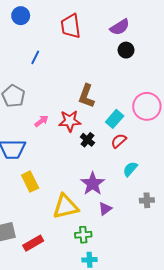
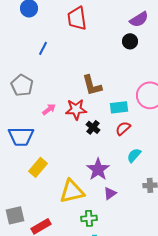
purple semicircle: (120, 27) -> (139, 19), moved
brown L-shape: (86, 96) -> (92, 85), turned -35
cyan rectangle: (115, 119) -> (119, 107), turned 42
yellow rectangle: (30, 182) -> (38, 167), turned 66

